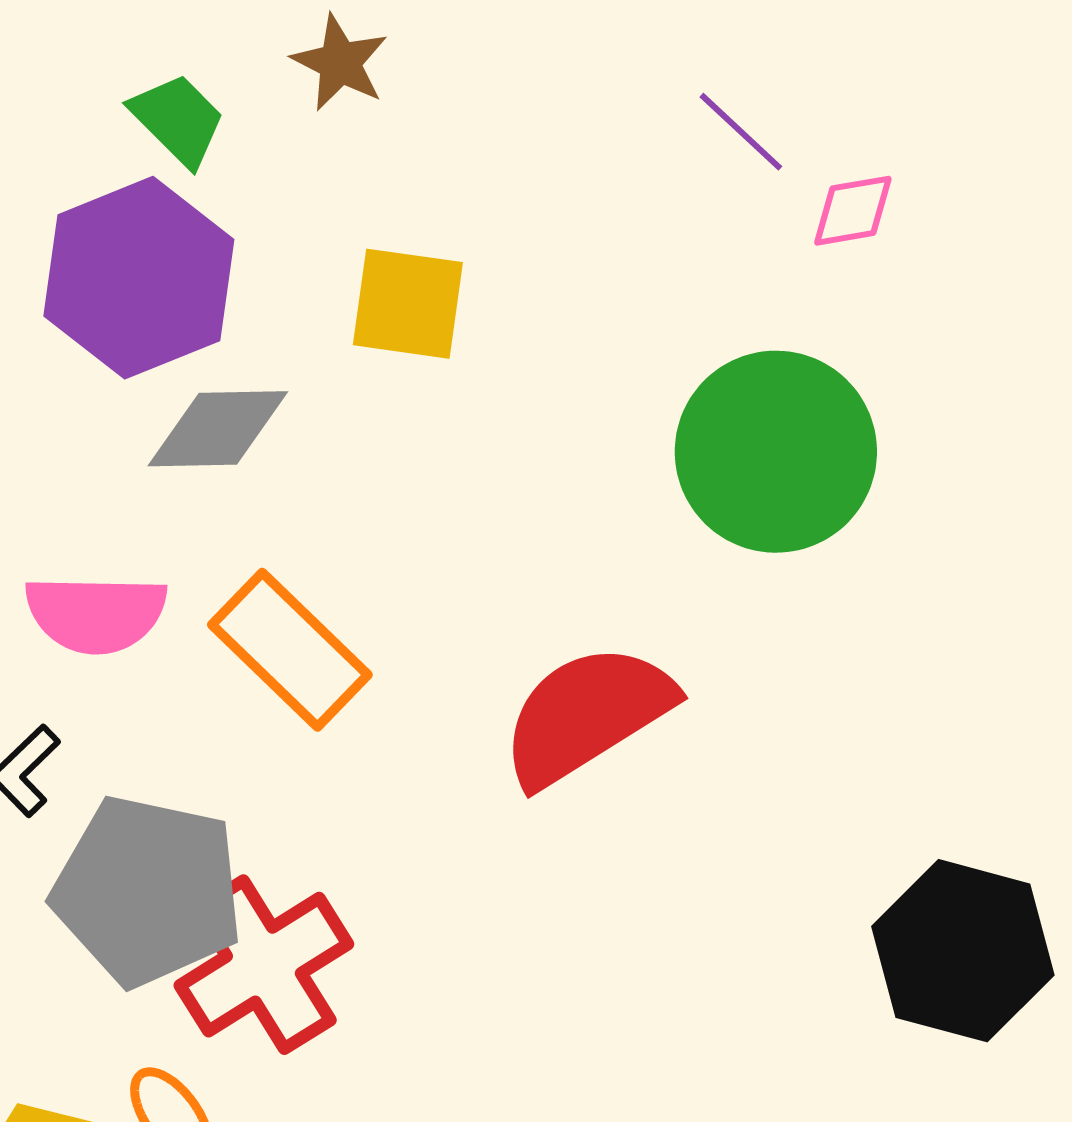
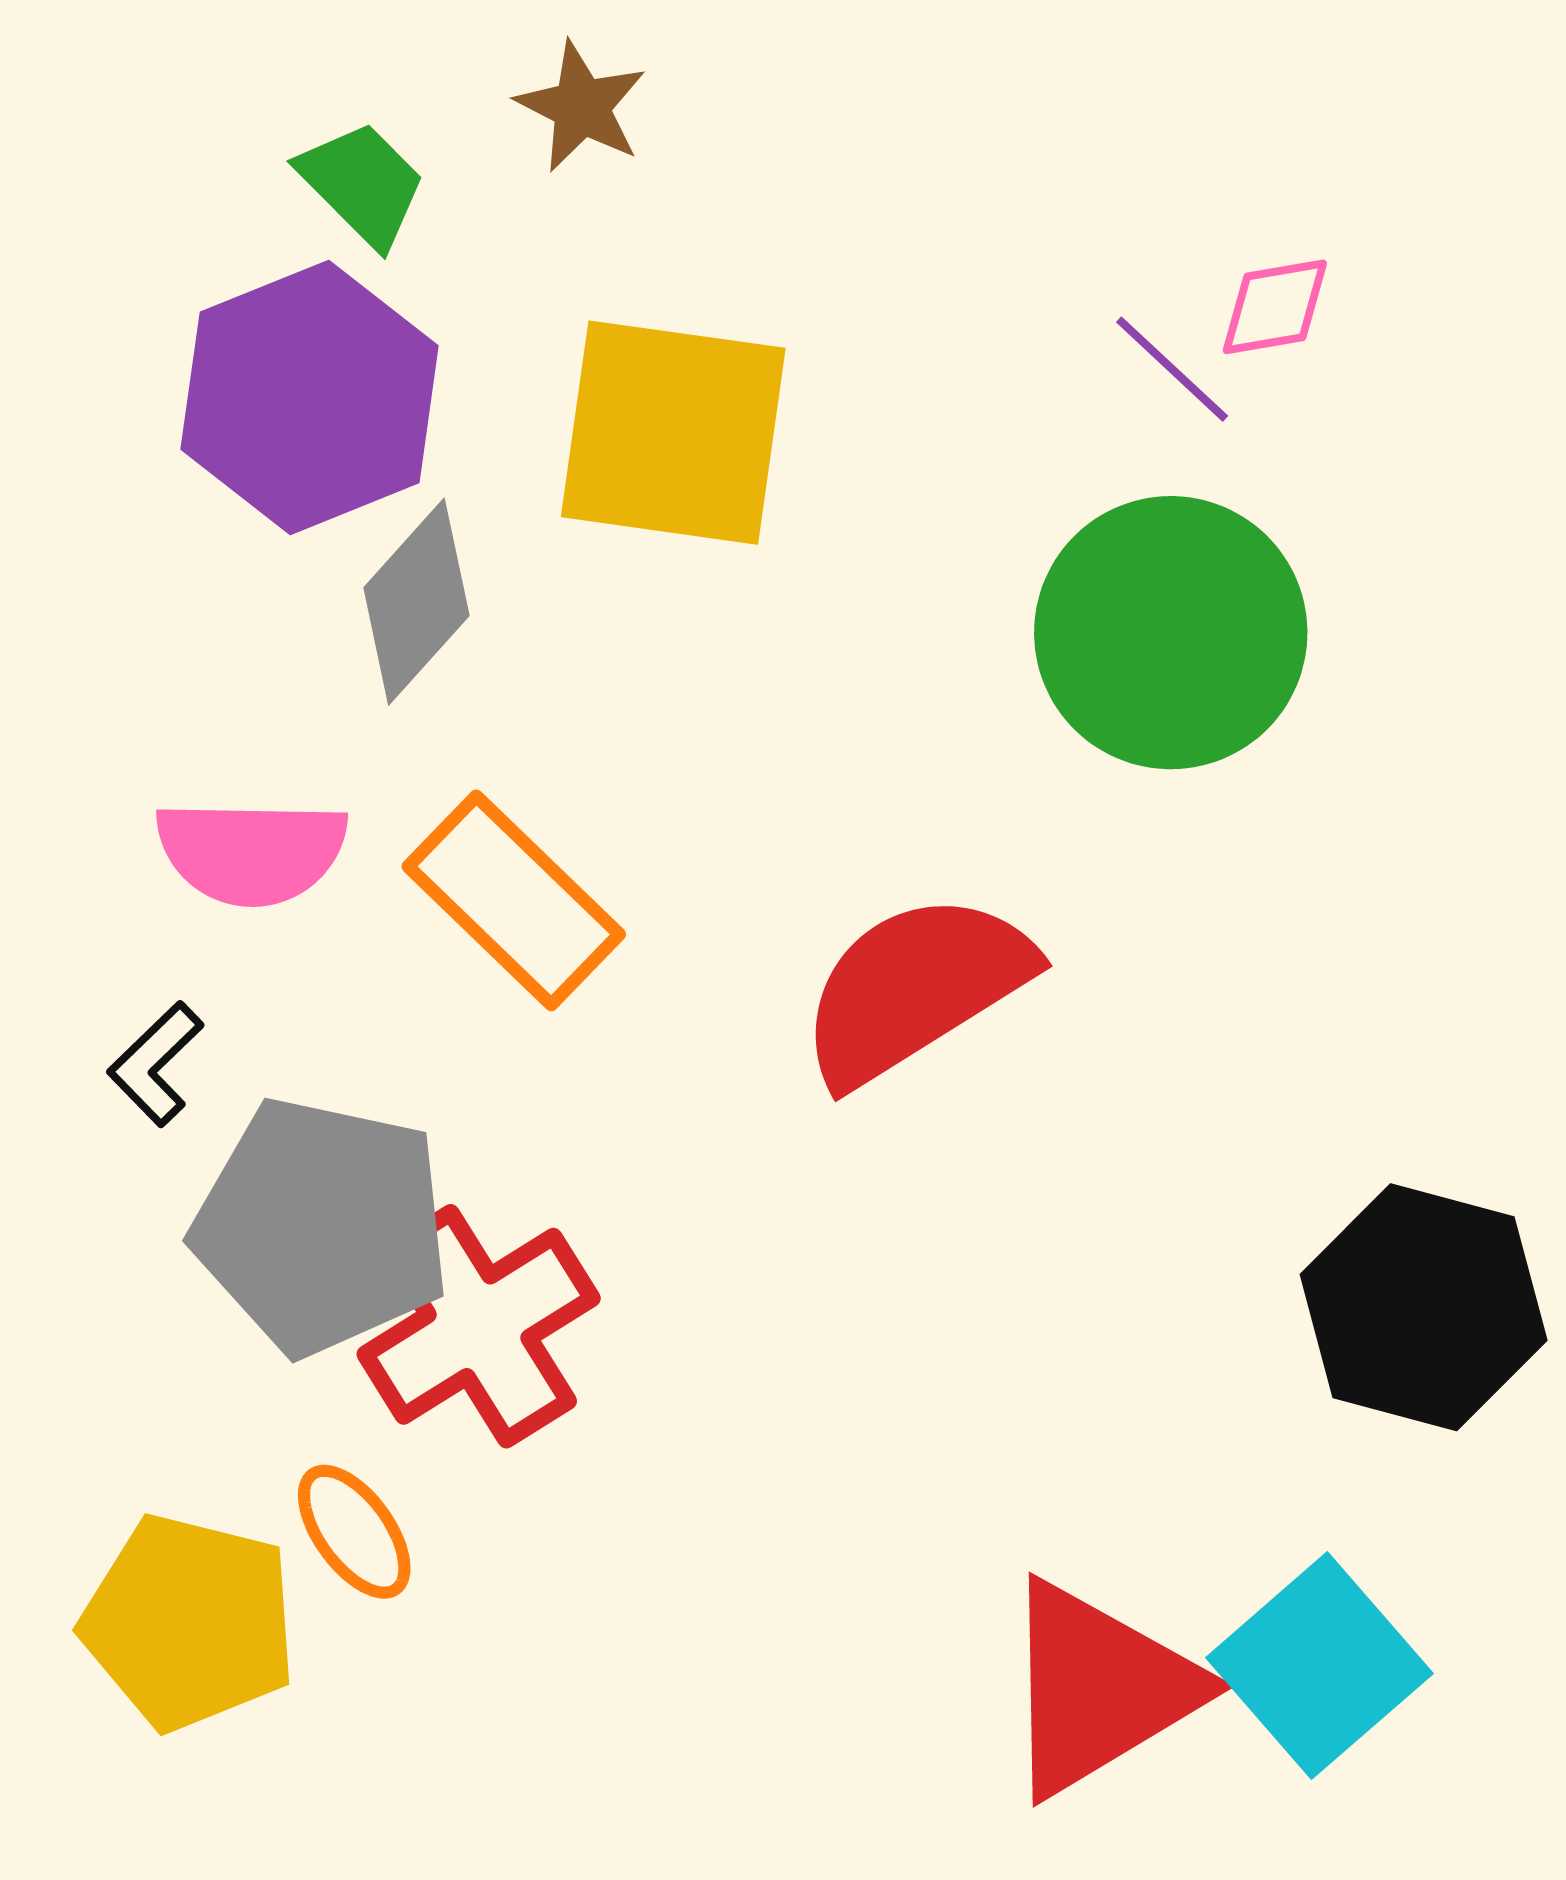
purple line: (741, 132) -> (1172, 369), moved
yellow square: (408, 304) -> (673, 433), size x1.5
gray diamond: (218, 429) -> (416, 602), turned -47

